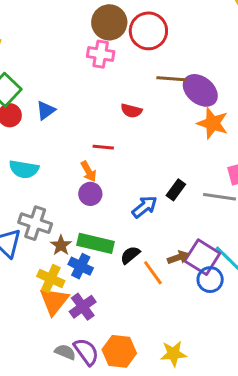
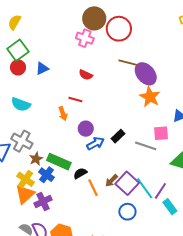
red semicircle: (131, 111) -> (86, 75), moved
purple circle: (90, 194) -> (86, 129), moved
brown arrow: (178, 257) -> (111, 181), turned 144
blue circle: (210, 280) -> (127, 212), moved

